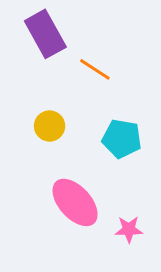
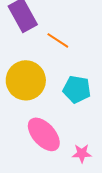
yellow circle: (50, 126) -> (26, 80), size x1.8

